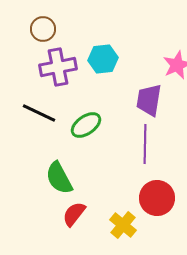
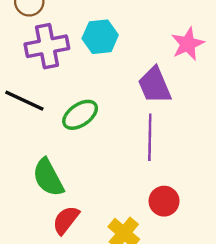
purple trapezoid: (149, 100) -> (155, 85), turned -32
red circle: (157, 198) -> (164, 201), size x0.7

